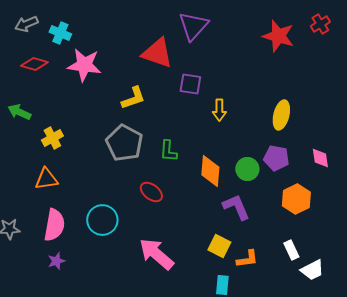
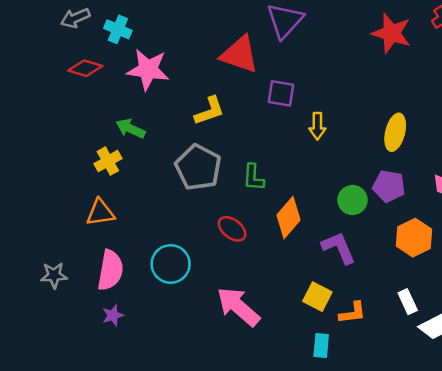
green arrow: (19, 112) -> (130, 128), moved
orange diamond: (210, 171) -> (289, 218), moved, turned 36

